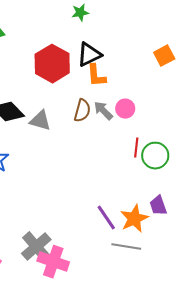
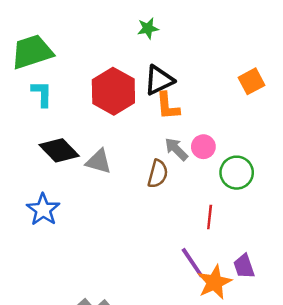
brown semicircle: (82, 111) -> (158, 174), moved
red line: (136, 148) -> (210, 217), moved
green circle: (155, 156) -> (237, 173), moved
purple line: (106, 218) -> (192, 263), moved

